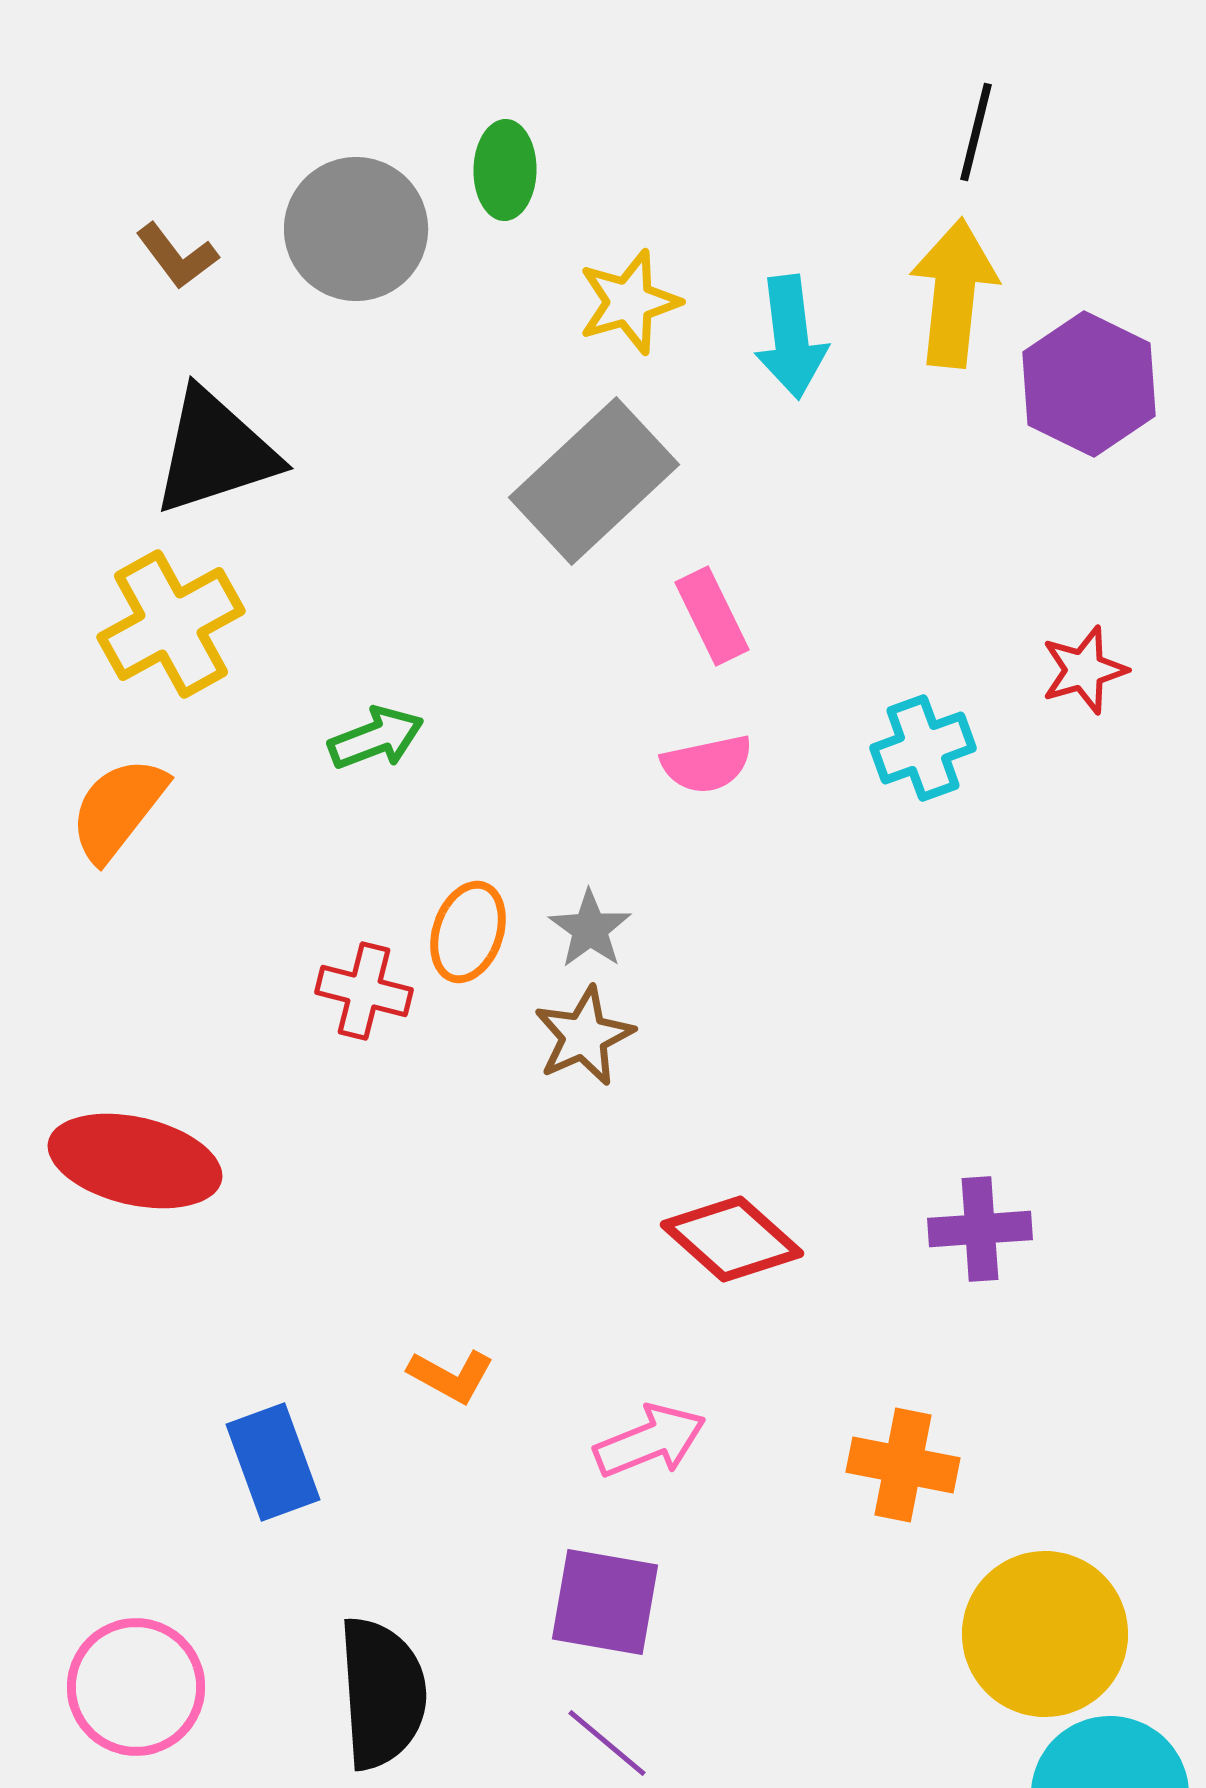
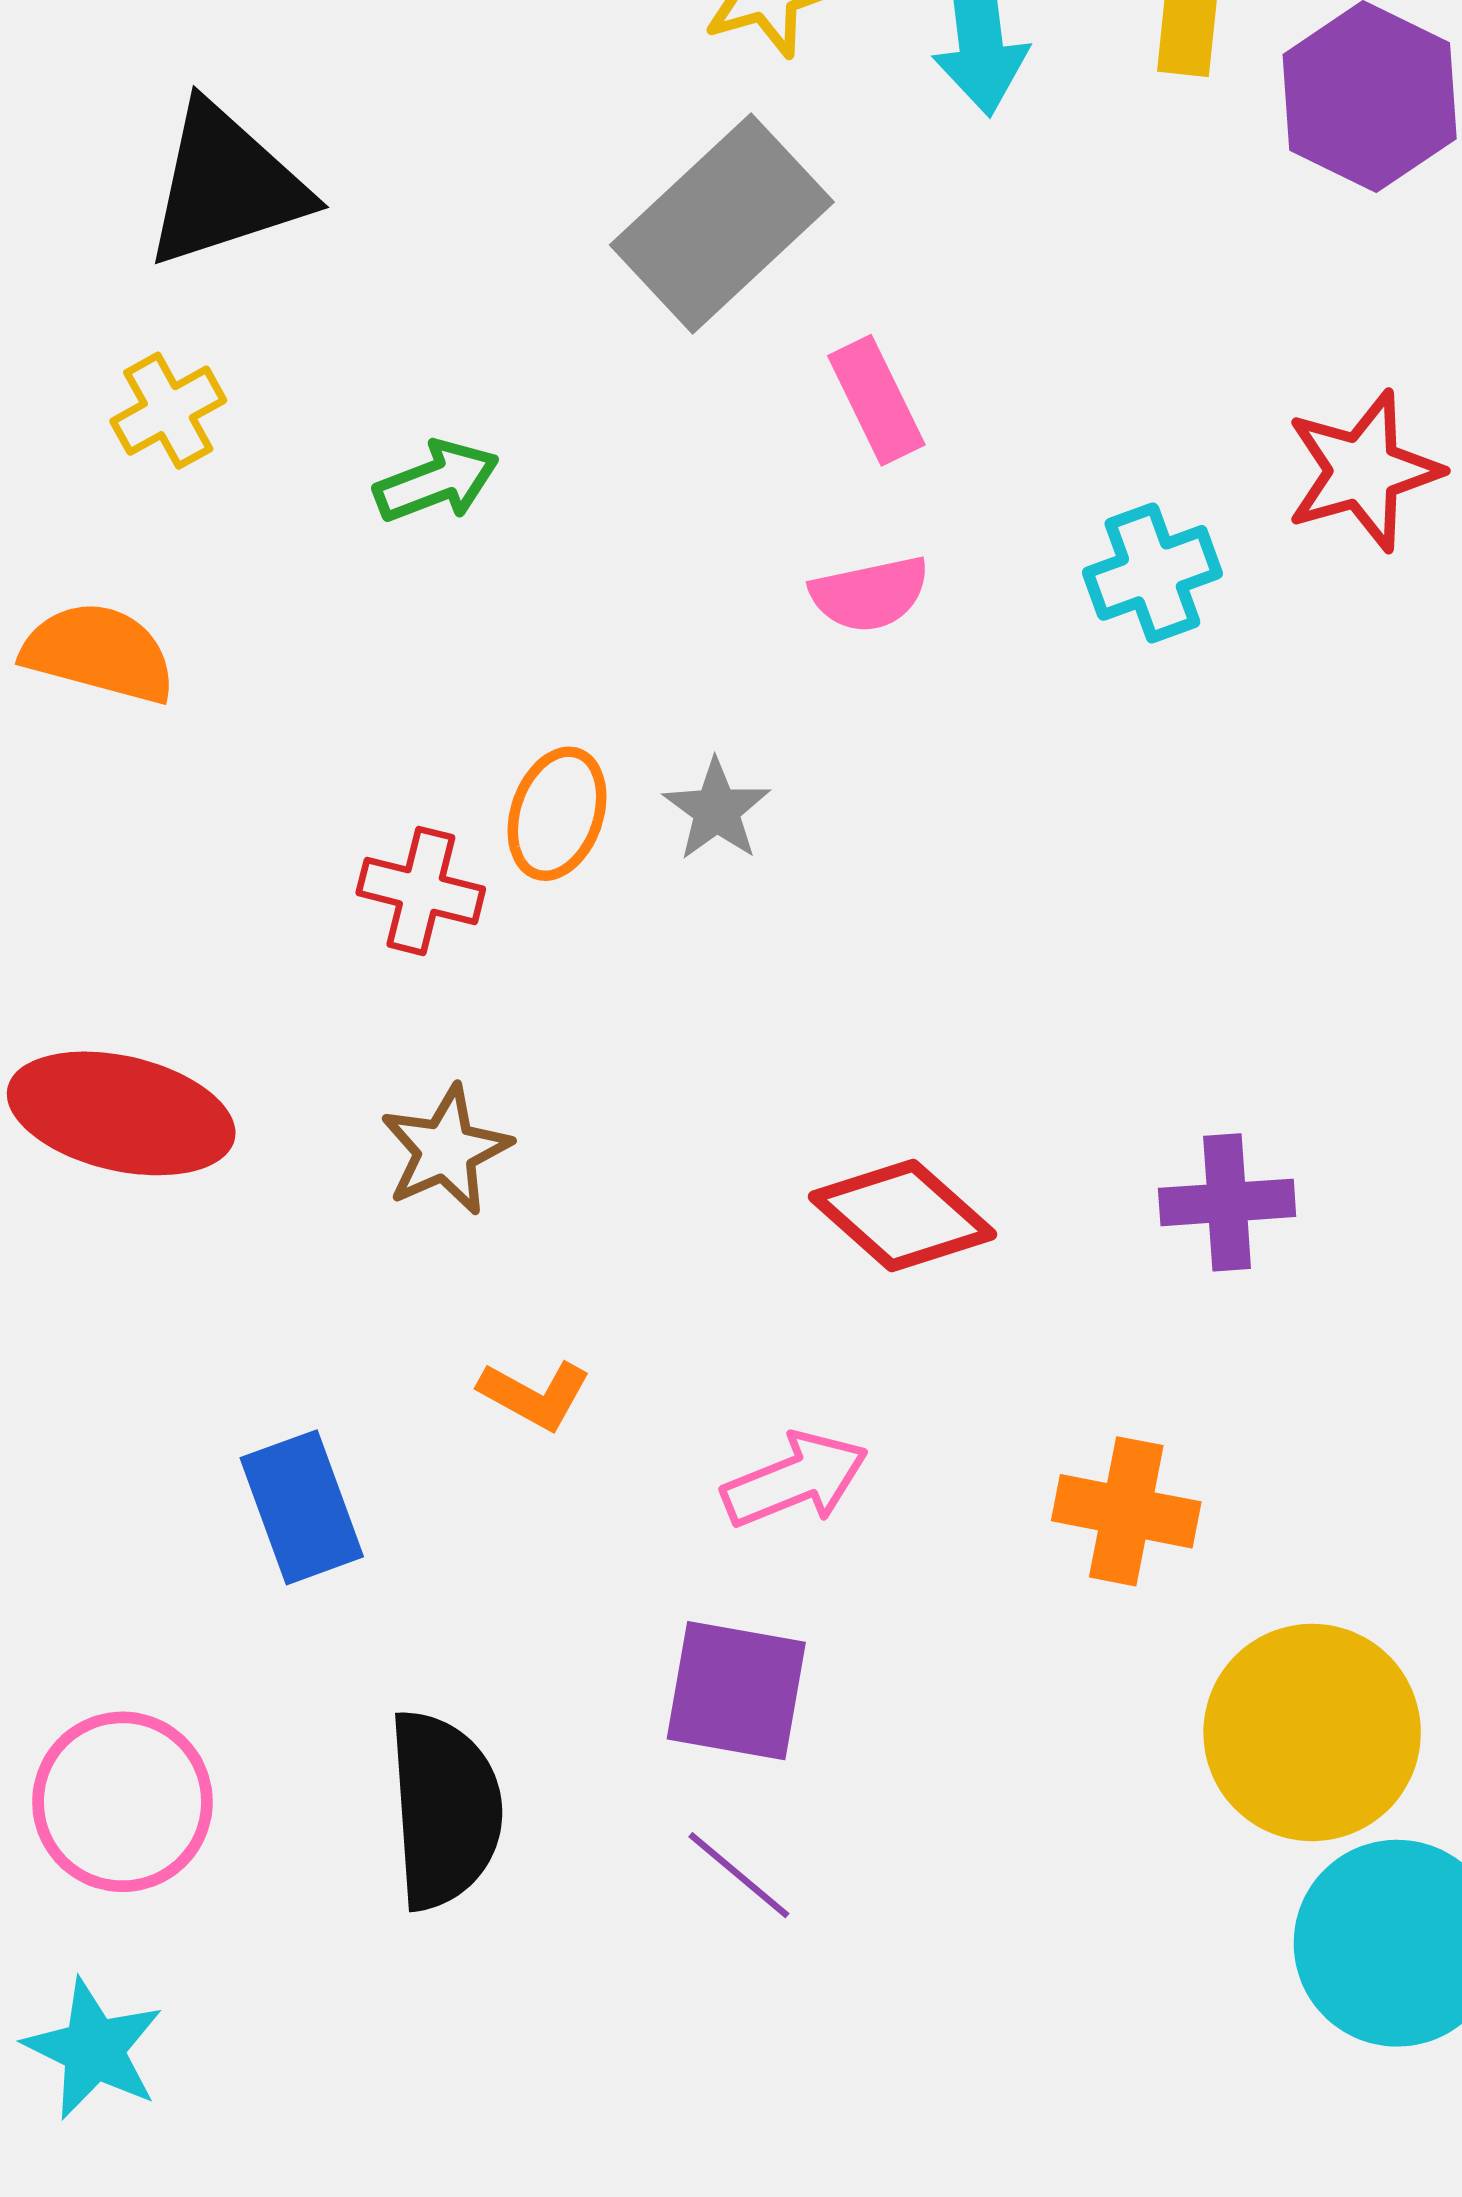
yellow cross: (171, 624) -> (168, 411), size x0.6
red star: (1084, 670) -> (1363, 471), size x1.4
green arrow: (376, 738) -> (437, 481), moved
orange semicircle: (118, 809) -> (99, 653), turned 67
brown star: (584, 1036) -> (446, 1150), moved

